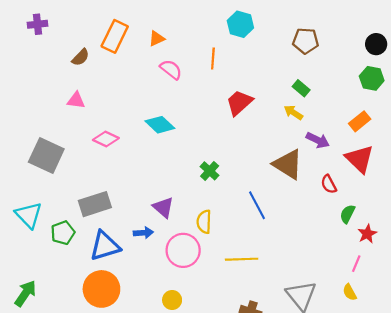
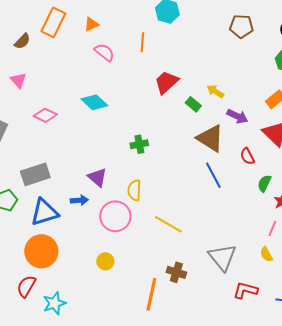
brown pentagon: (306, 41) -> (241, 26), moved
green rectangle: (301, 88) -> (193, 104), moved
pink triangle: (76, 100) -> (18, 80), turned 42
green cross: (210, 171) -> (139, 144), turned 36
blue line: (257, 205) -> (213, 175), moved
yellow line: (242, 259) -> (168, 224), turned 32

